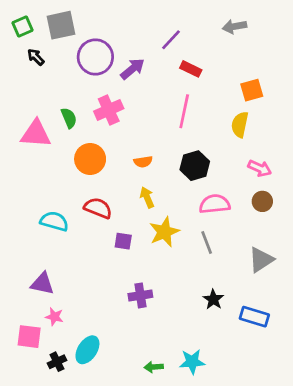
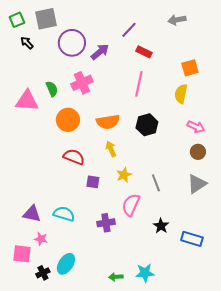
orange semicircle: (143, 162) -> (108, 122), size x1.6
pink semicircle: (215, 204) -> (131, 205), moved, turned -60
cyan semicircle: (54, 221) -> (64, 214), moved
yellow star: (164, 232) -> (124, 175), size x0.7
gray triangle: (261, 260) -> (197, 184), moved

